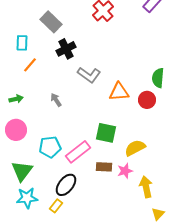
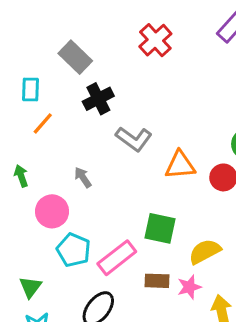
green arrow: (16, 99) -> (21, 176), turned -96
pink circle: (16, 130) -> (52, 211), moved
cyan pentagon: (50, 147) -> (74, 250), turned 30
green triangle: (22, 171) -> (30, 287), size x0.7

